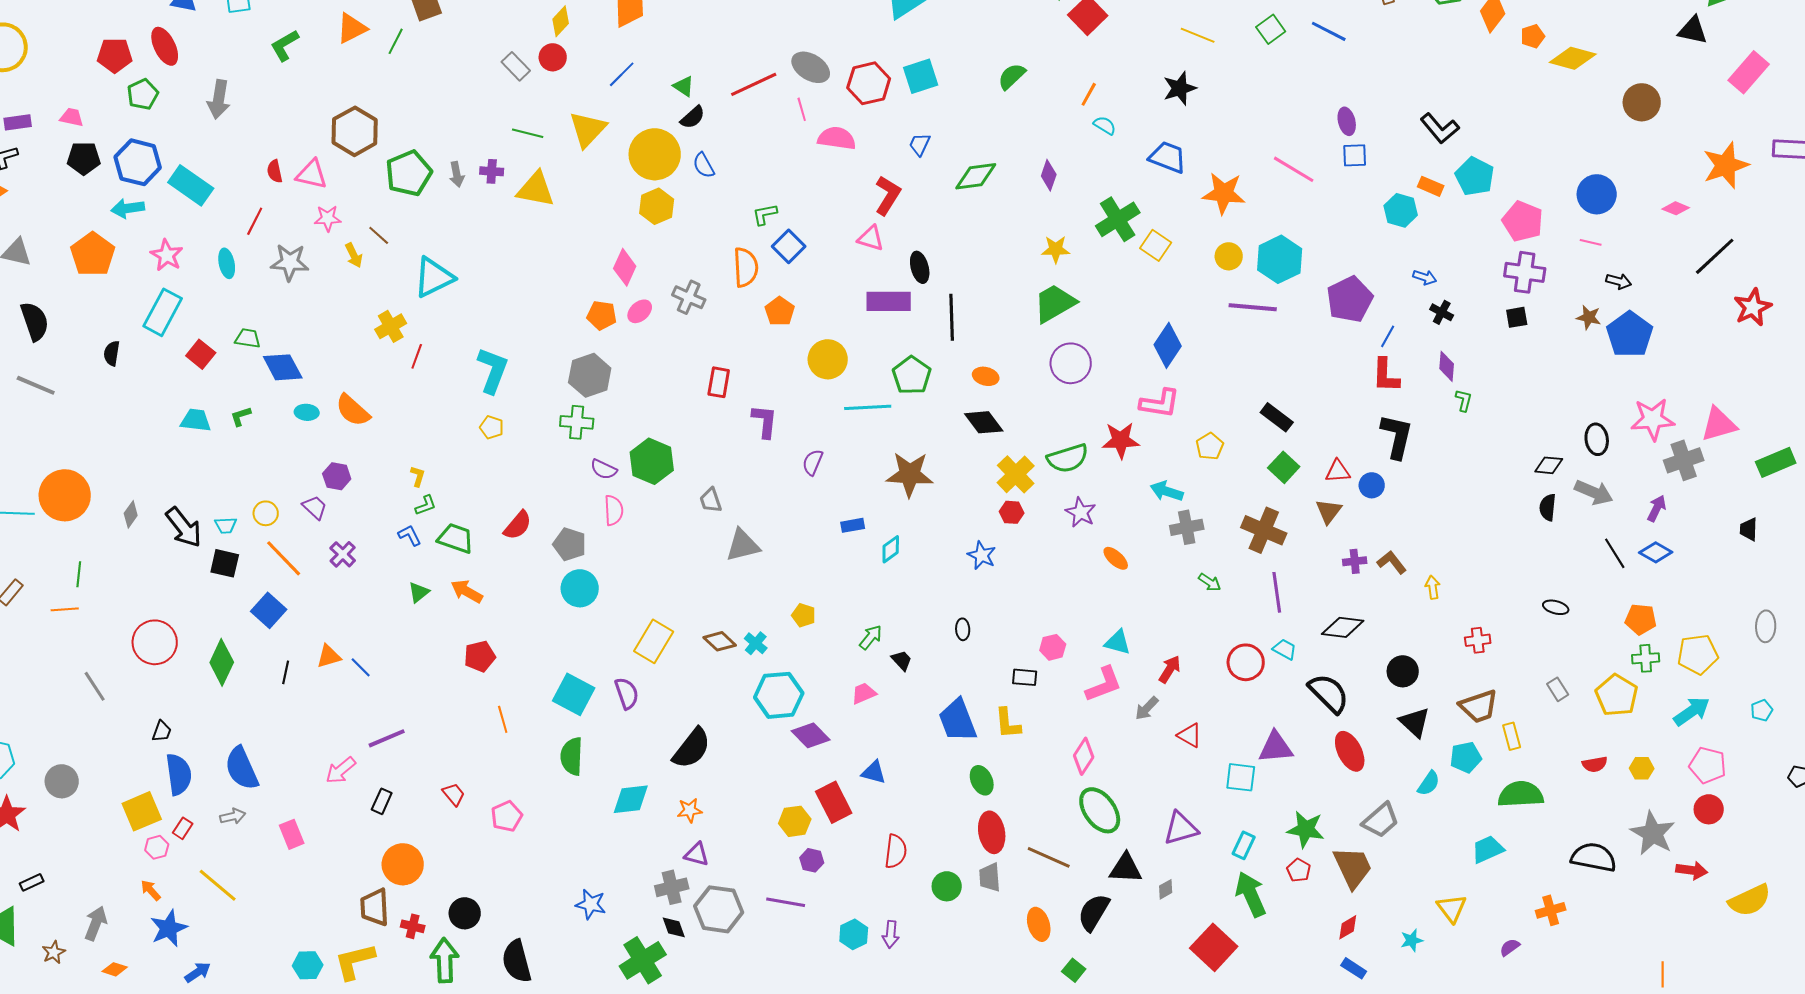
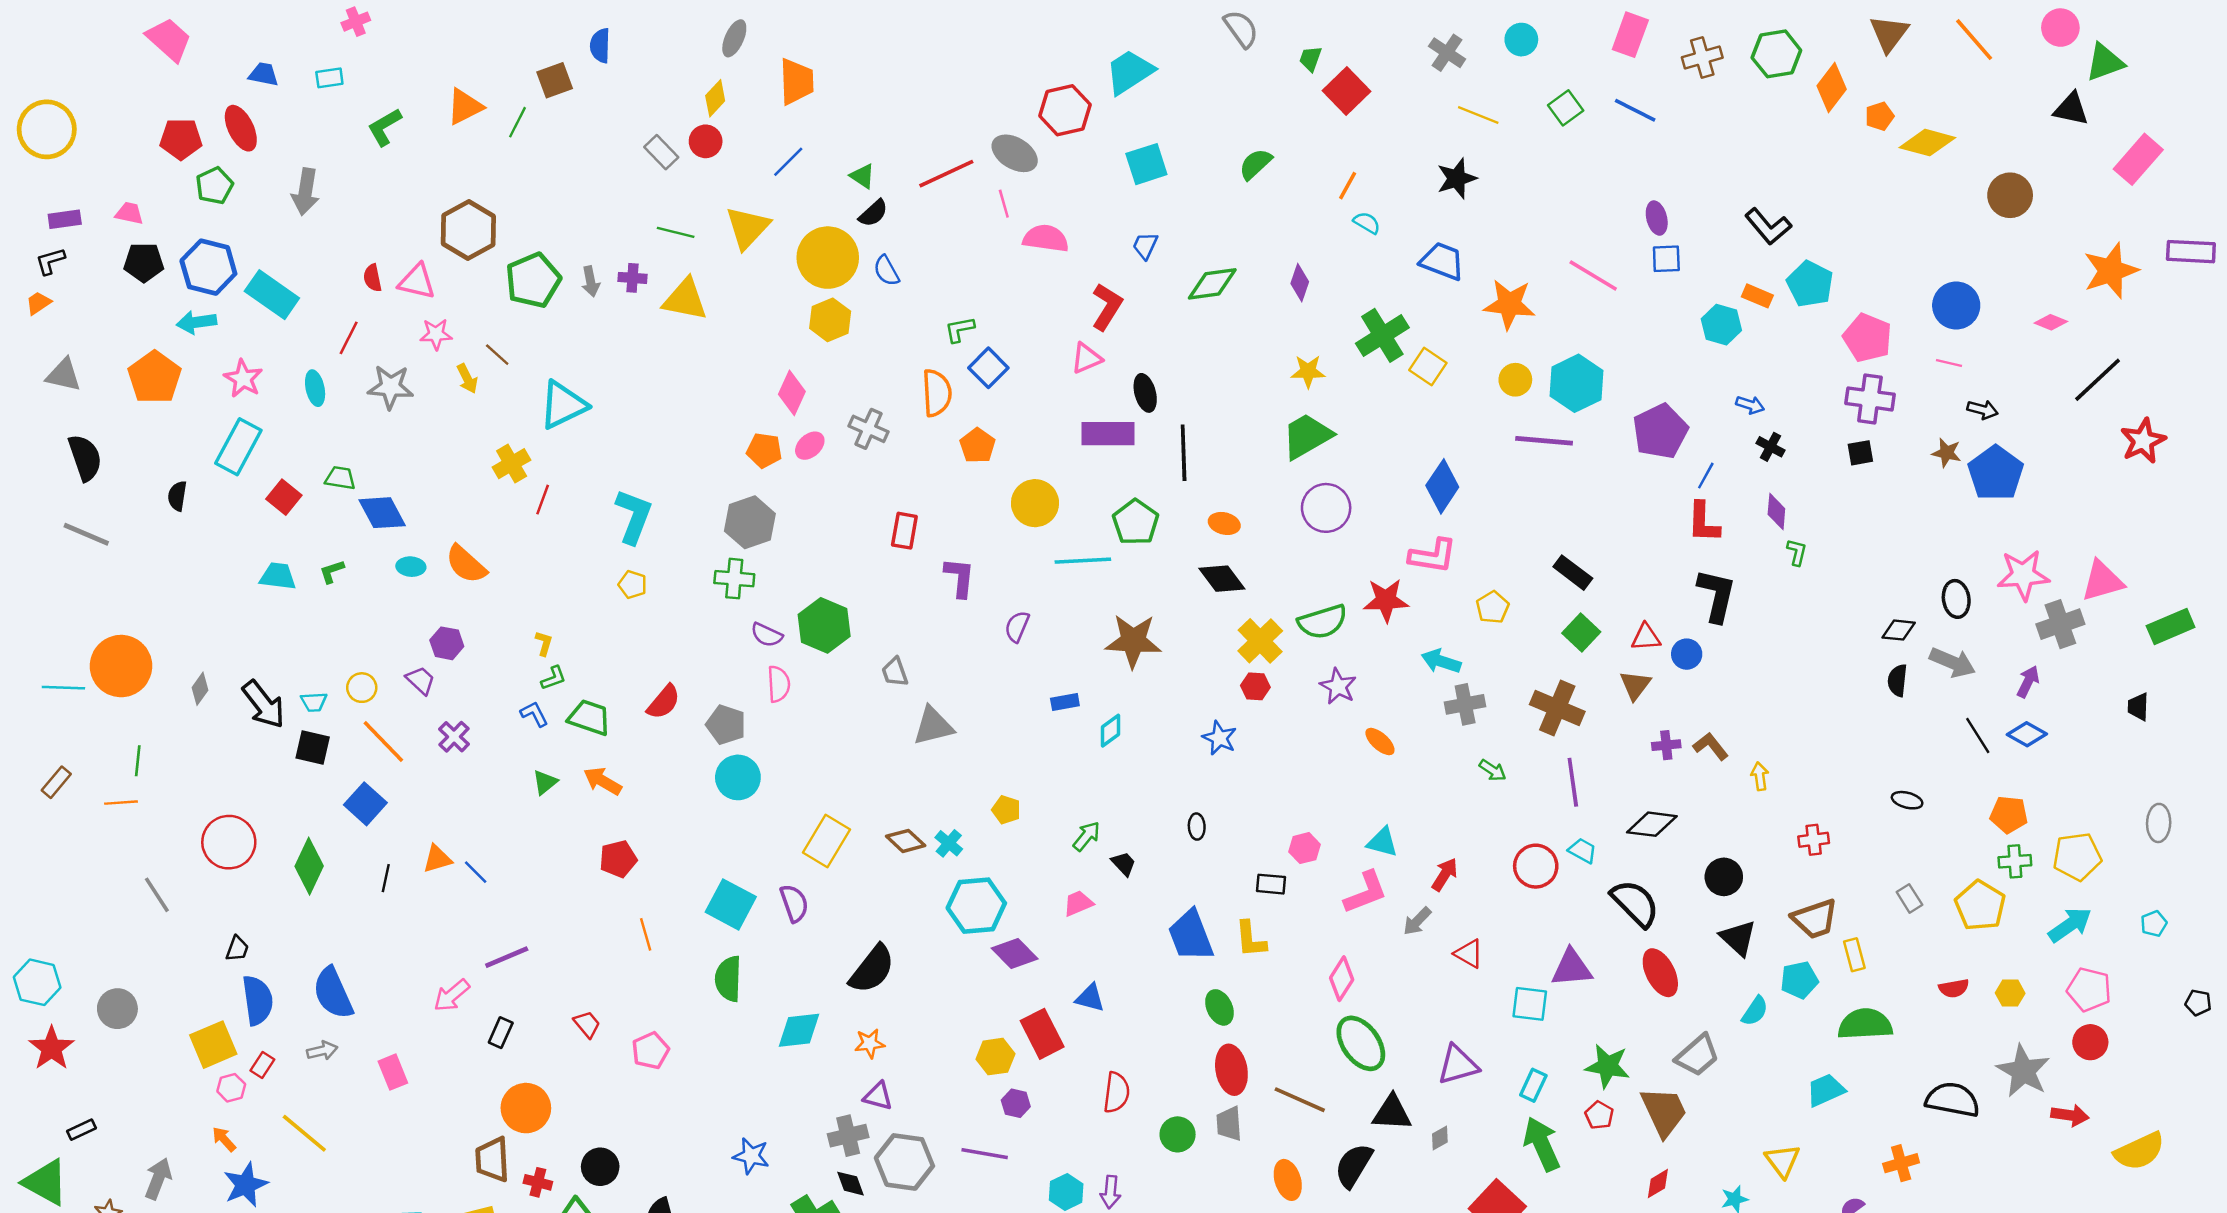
red hexagon: (869, 83) -> (1065, 110), moved
pink triangle: (871, 238) -> (1086, 358), turned -40

